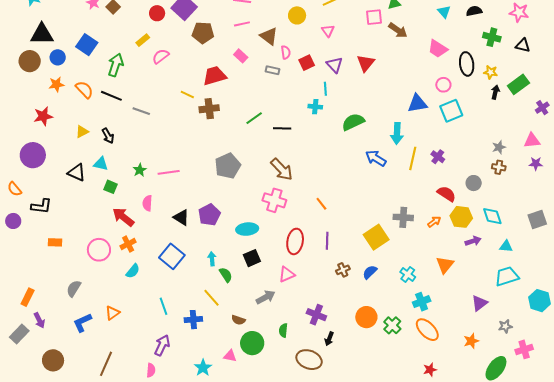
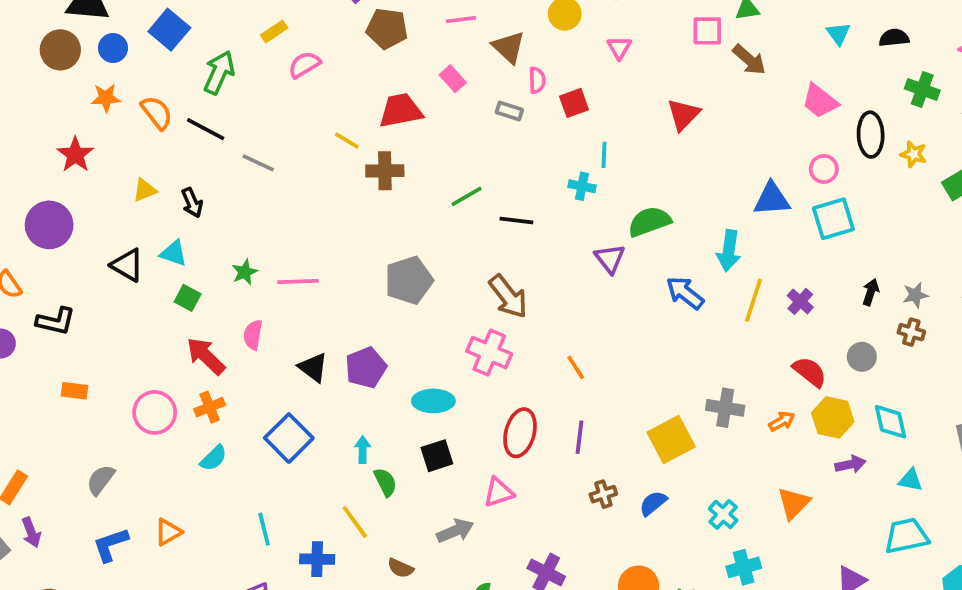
purple triangle: (335, 65) -> (610, 259), moved
black arrow: (495, 92) -> (871, 292), moved
red star: (43, 116) -> (75, 155), turned -30

